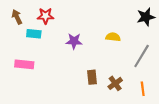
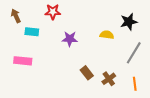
red star: (45, 16) -> (53, 12), moved
black star: (146, 17) -> (129, 22), moved
brown rectangle: (92, 77) -> (87, 73), turned -32

